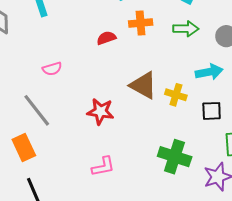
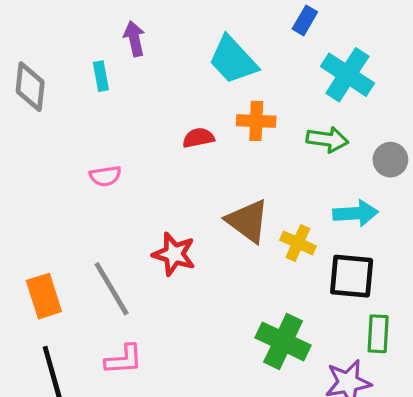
gray line: (37, 110) -> (112, 289), moved
black square: (212, 111) -> (352, 276), size x1.4
pink L-shape: (103, 167) -> (124, 360), moved

